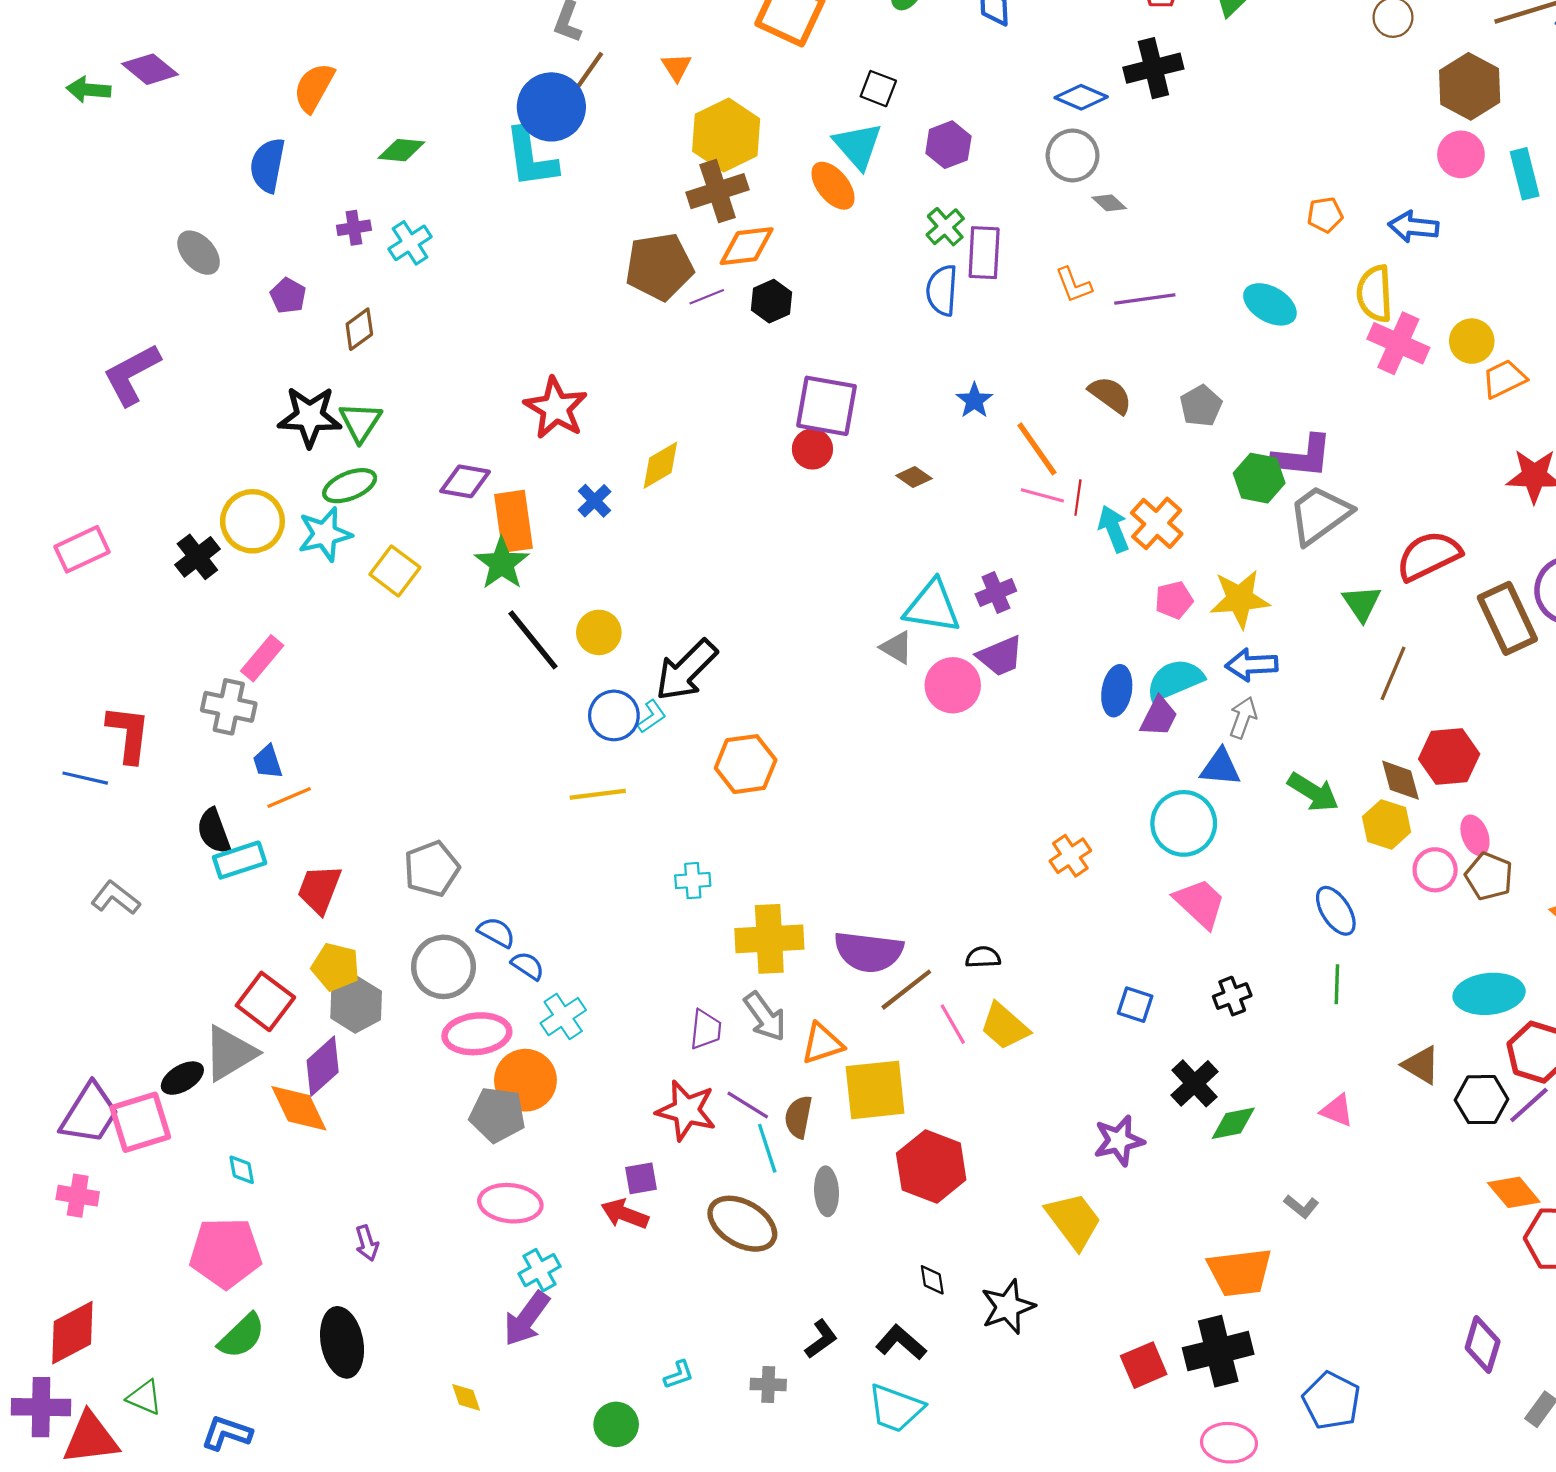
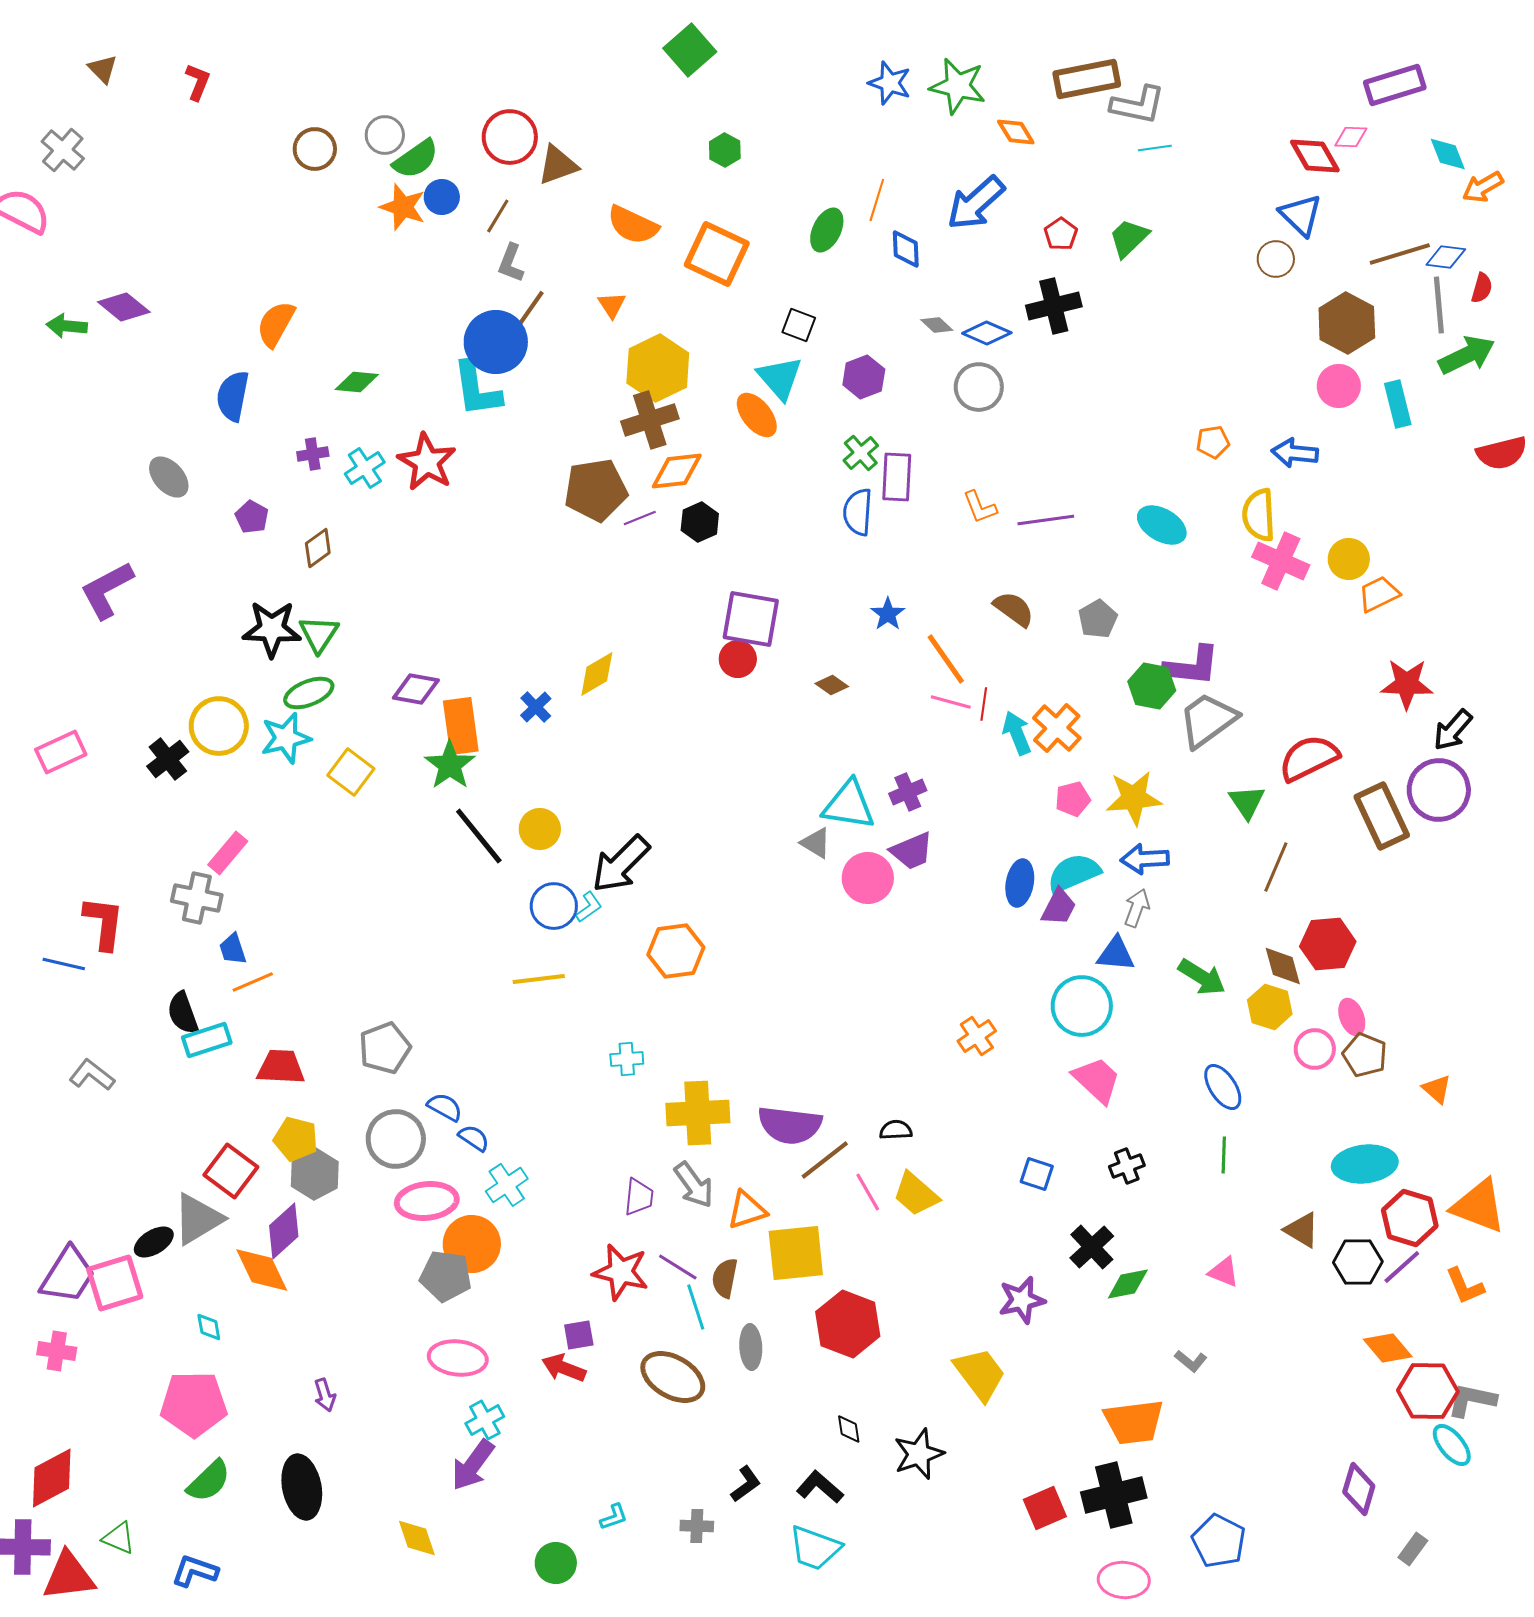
gray diamond: (1109, 203) -> (937, 325), moved
red star: (556, 408) -> (427, 462), moved
red trapezoid: (319, 889) -> (281, 1067), turned 72
yellow diamond: (466, 1397) -> (417, 1538), size x1.4

